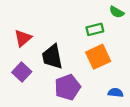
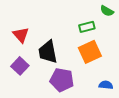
red triangle: (23, 38) -> (21, 35), turned -30
purple pentagon: (68, 87) -> (62, 80), turned 30

